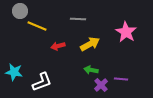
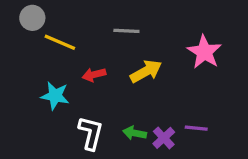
green arrow: (91, 70) -> (135, 133), moved
cyan star: (14, 72) -> (55, 96), moved
white L-shape: (42, 82) -> (91, 133), moved, turned -55

